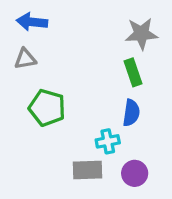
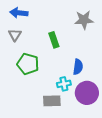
gray triangle: (25, 59) -> (15, 35), turned -48
green rectangle: (133, 72) -> (54, 40), moved
purple circle: (135, 173) -> (87, 93), moved, size x1.5

